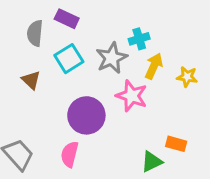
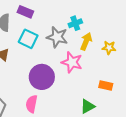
gray star: (112, 58) -> (57, 37), turned -30
cyan square: (69, 59) -> (28, 39), turned -30
orange rectangle: (176, 144) -> (106, 86), moved

